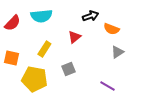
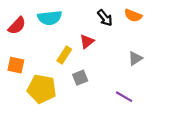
black arrow: (90, 16) -> (105, 18), turned 70
orange semicircle: (111, 29) -> (133, 16), moved
yellow rectangle: (44, 49) -> (64, 55), moved

